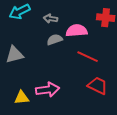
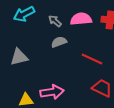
gray arrow: (51, 19) -> (55, 21), turned 32
pink semicircle: (77, 31) -> (81, 19), moved

